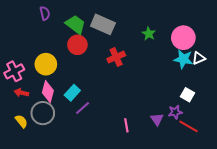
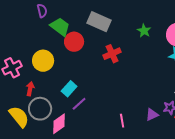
green trapezoid: (75, 24) -> (60, 27), moved
pink diamond: (48, 92) -> (59, 124), moved, turned 40
red arrow: (21, 93) -> (30, 89), moved, turned 88
purple triangle: (157, 119) -> (152, 115), turned 40
yellow semicircle: (21, 121) -> (19, 117), size x1.6

